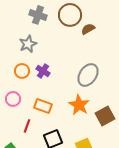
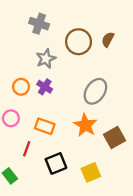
brown circle: (70, 15) -> (79, 42), moved
brown semicircle: (88, 29) -> (108, 39), moved, turned -32
gray star: (28, 44) -> (46, 59), moved

